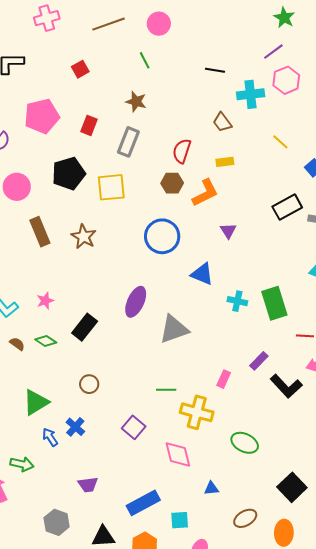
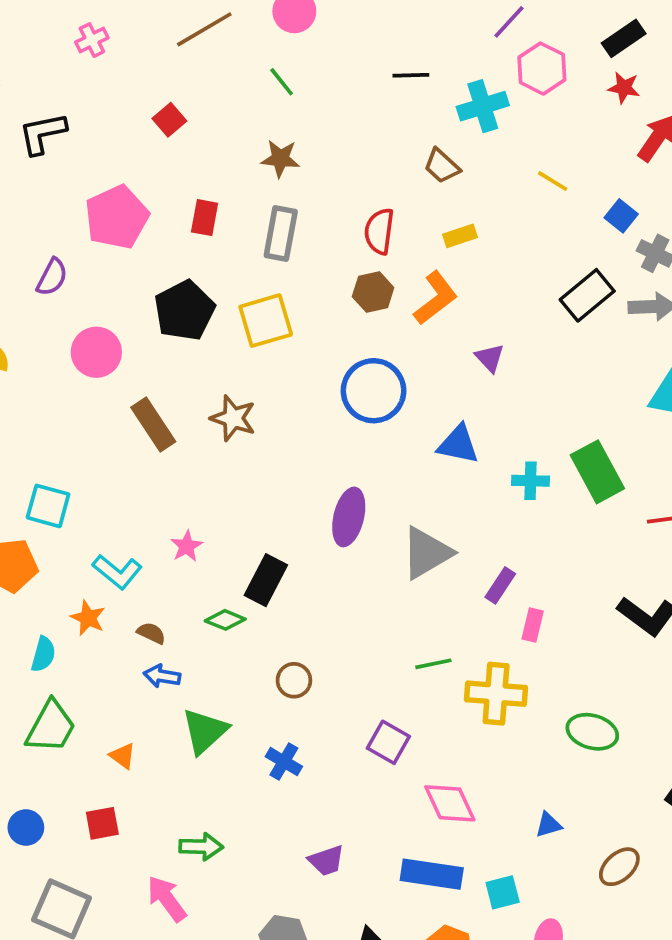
pink cross: (47, 18) -> (92, 40), size x0.7
green diamond: (46, 341) -> (225, 620), moved
purple rectangle: (259, 361) -> (500, 585), moved
blue arrow: (50, 437) -> (162, 676), moved, turned -36
pink diamond: (178, 454) -> (450, 803), moved
blue rectangle: (143, 503) -> (432, 874), turned 48

